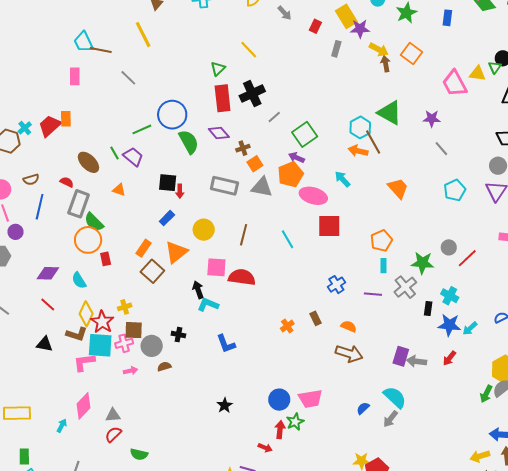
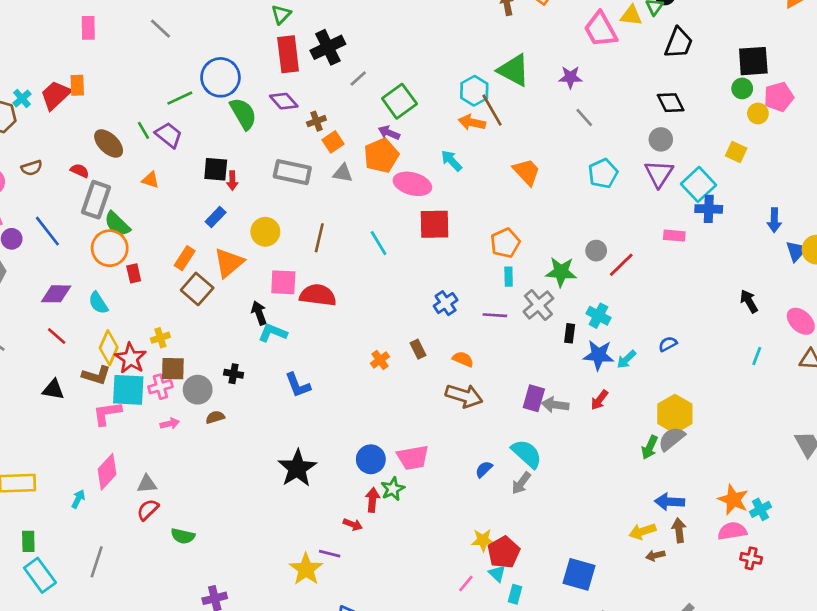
gray triangle: (262, 187) -> (343, 173), size x0.7
blue line: (40, 207) -> (47, 231), moved, turned -50
black star: (225, 405) -> (297, 468), size x1.8

